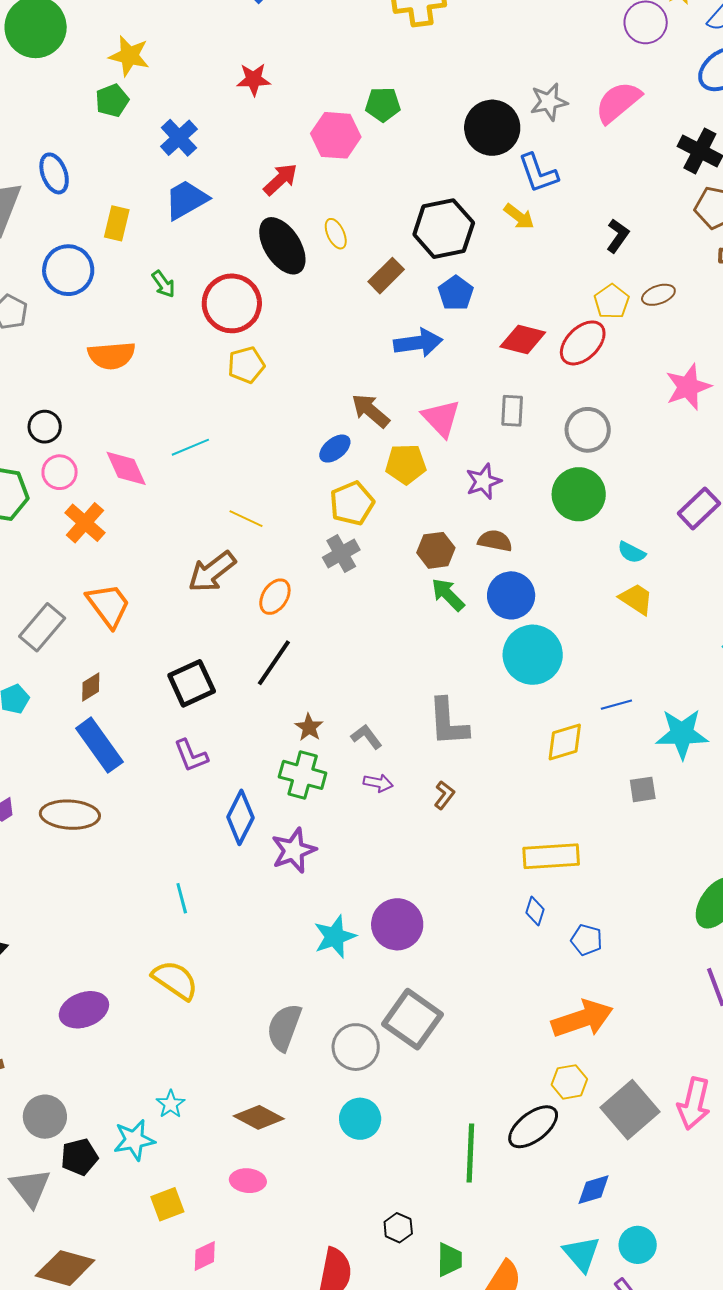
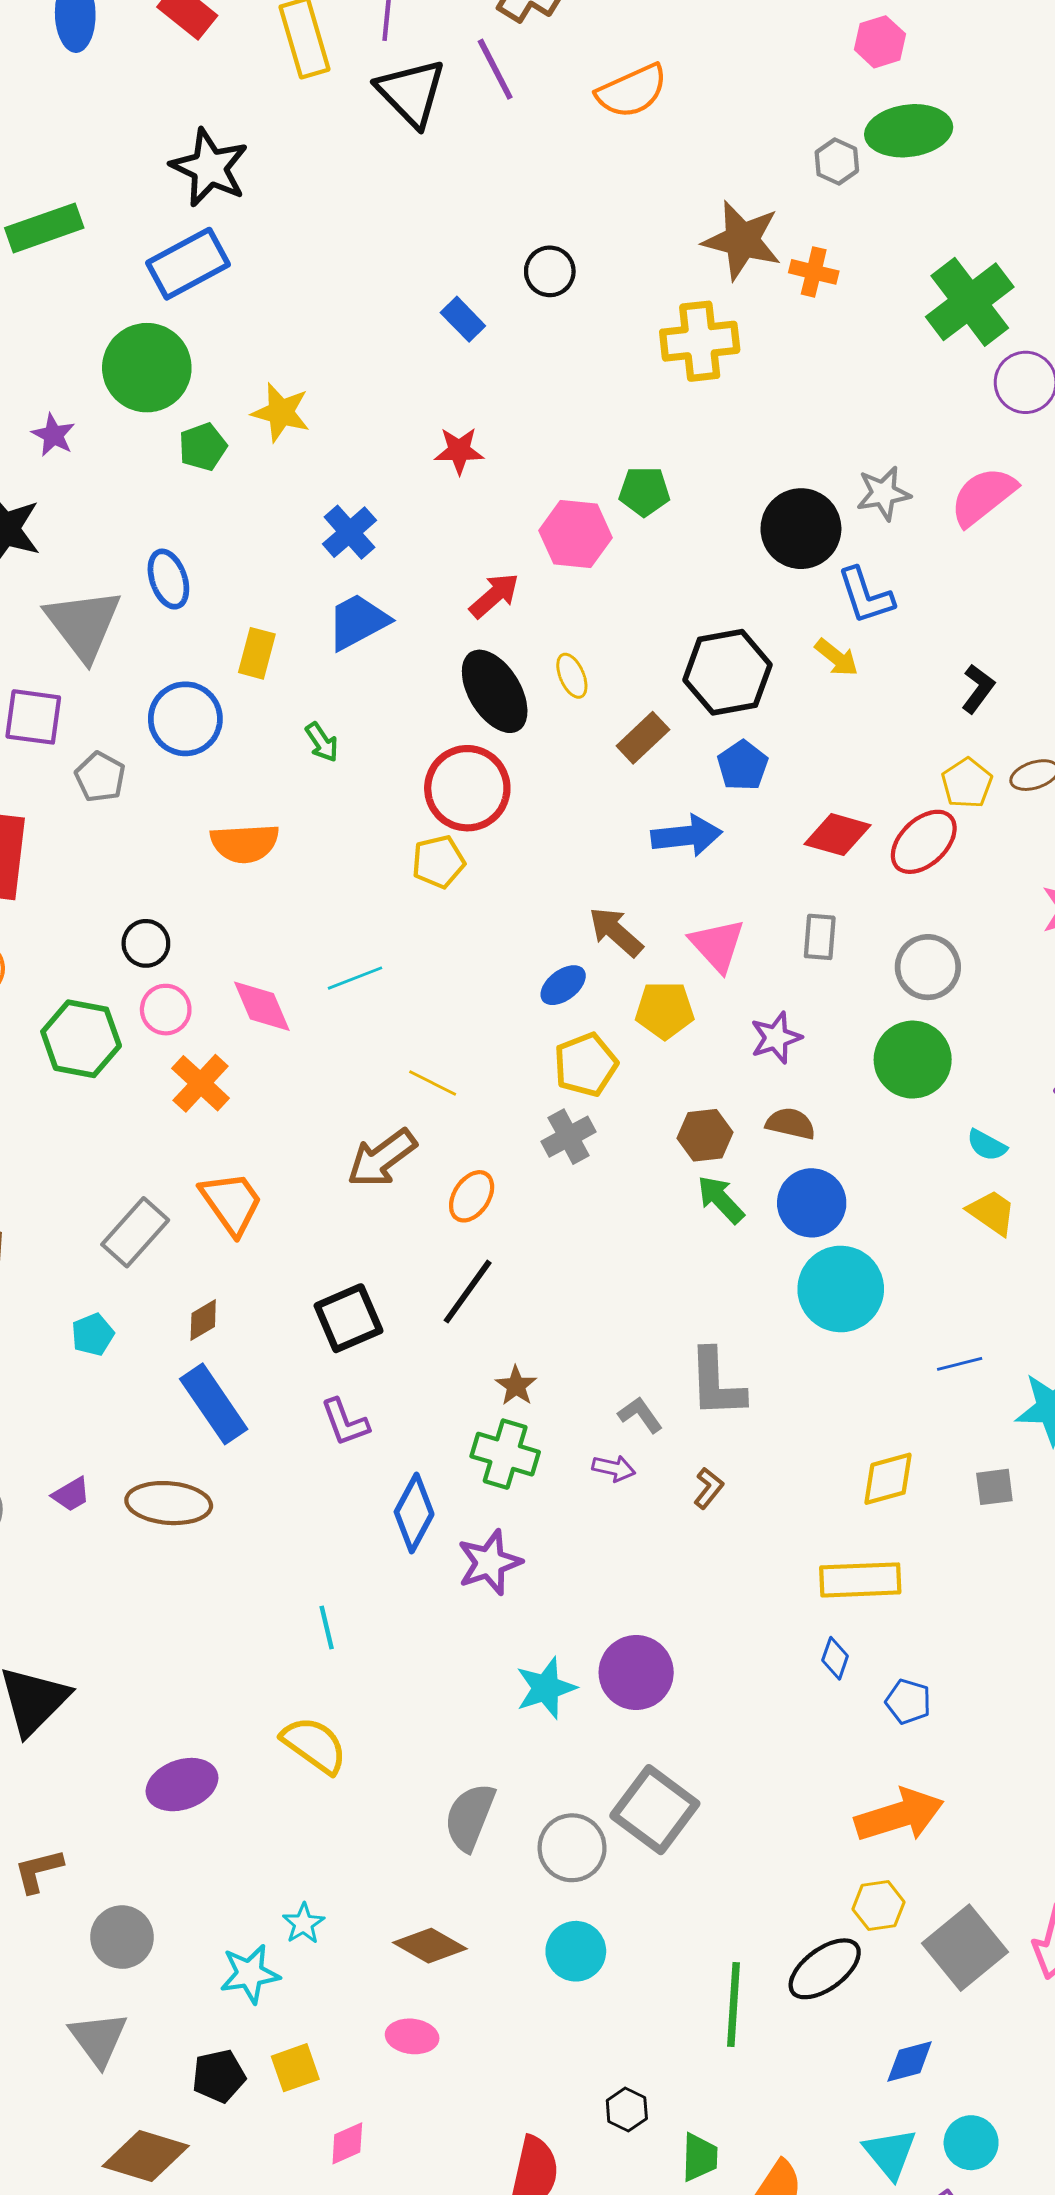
green pentagon: (112, 100) -> (203, 447), moved
red circle: (232, 303) -> (467, 788), moved
gray L-shape: (366, 737) -> (640, 1415), moved
yellow diamond: (565, 742) -> (888, 1479), moved
black pentagon: (79, 1157) -> (219, 2076), moved

